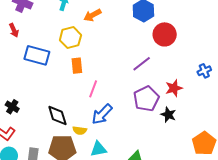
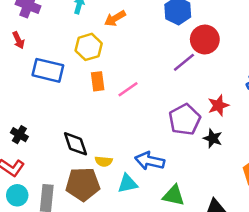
purple line: (142, 64) -> (184, 62), moved
pink line: (93, 89) -> (128, 89), moved, turned 36
blue arrow: (102, 114) -> (150, 161), moved, turned 60

